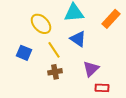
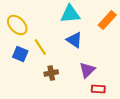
yellow ellipse: (41, 24) -> (17, 25), moved
yellow line: (54, 50) -> (40, 47), moved

